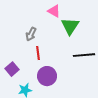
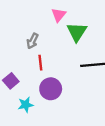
pink triangle: (54, 11) -> (59, 15), turned 40

